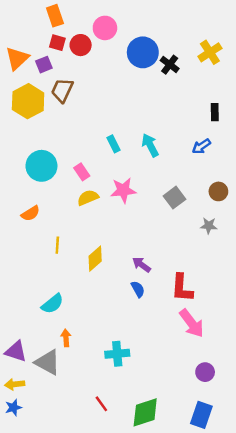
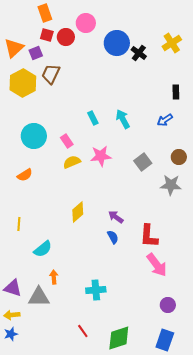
gray star: (209, 226) -> (171, 185), size x1.5
yellow line: (57, 245) -> (19, 224), moved
gray triangle: (48, 362) -> (39, 297), turned -30

